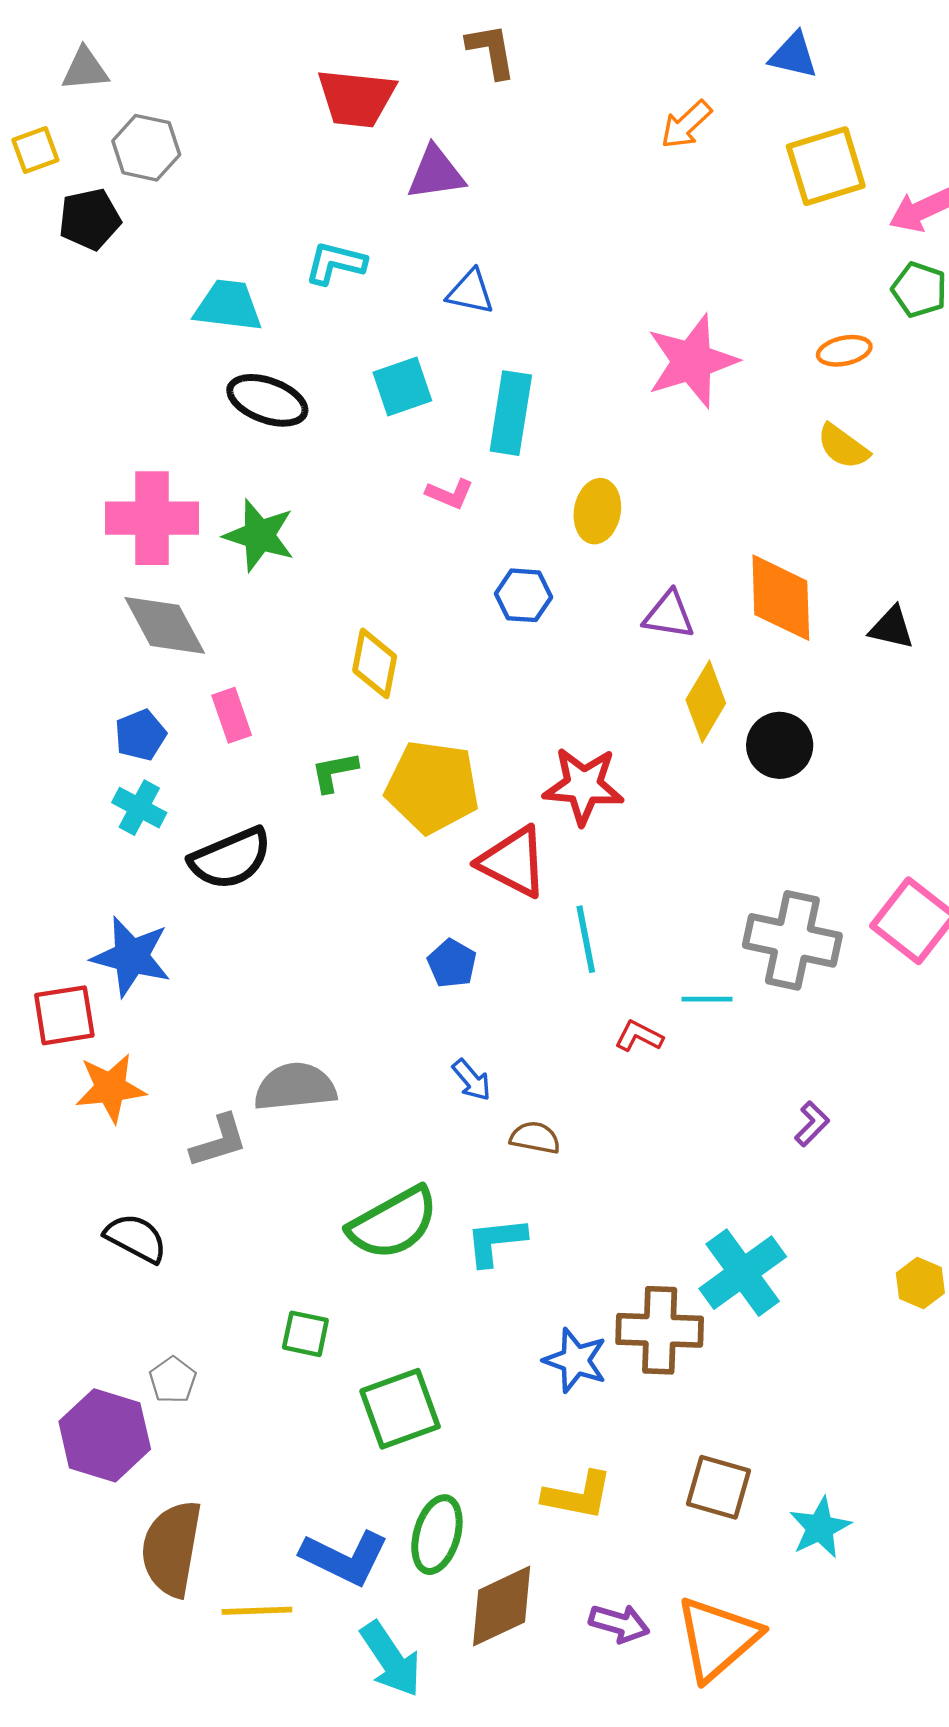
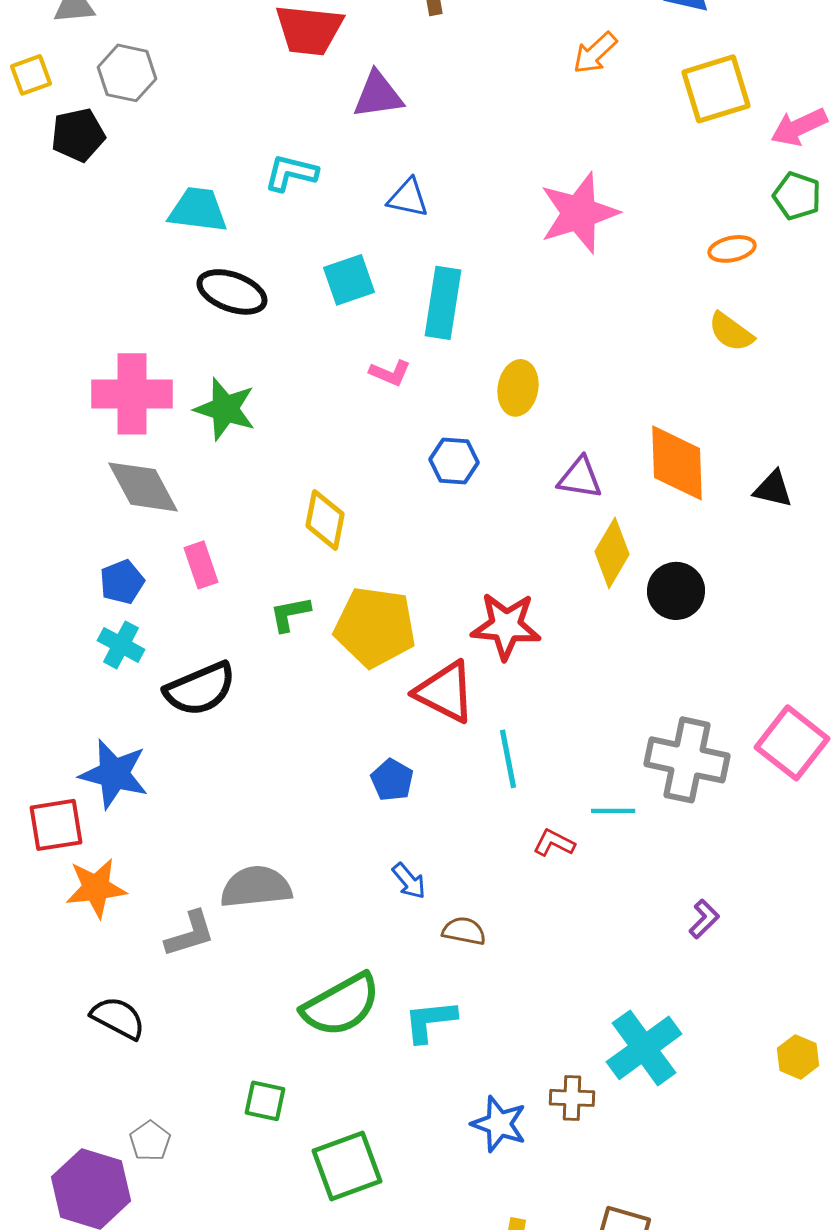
pink star: (692, 361) -> (579, 213), moved
brown cross: (660, 1330) -> (572, 1098), size x0.6

